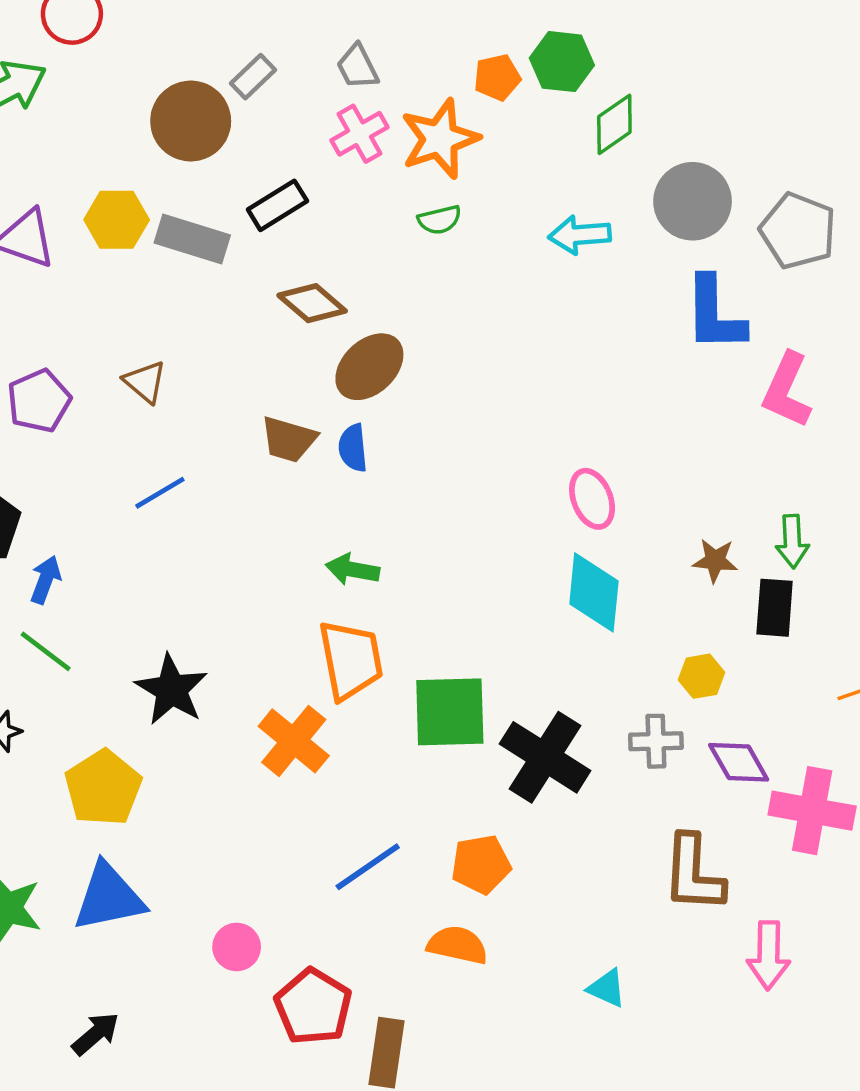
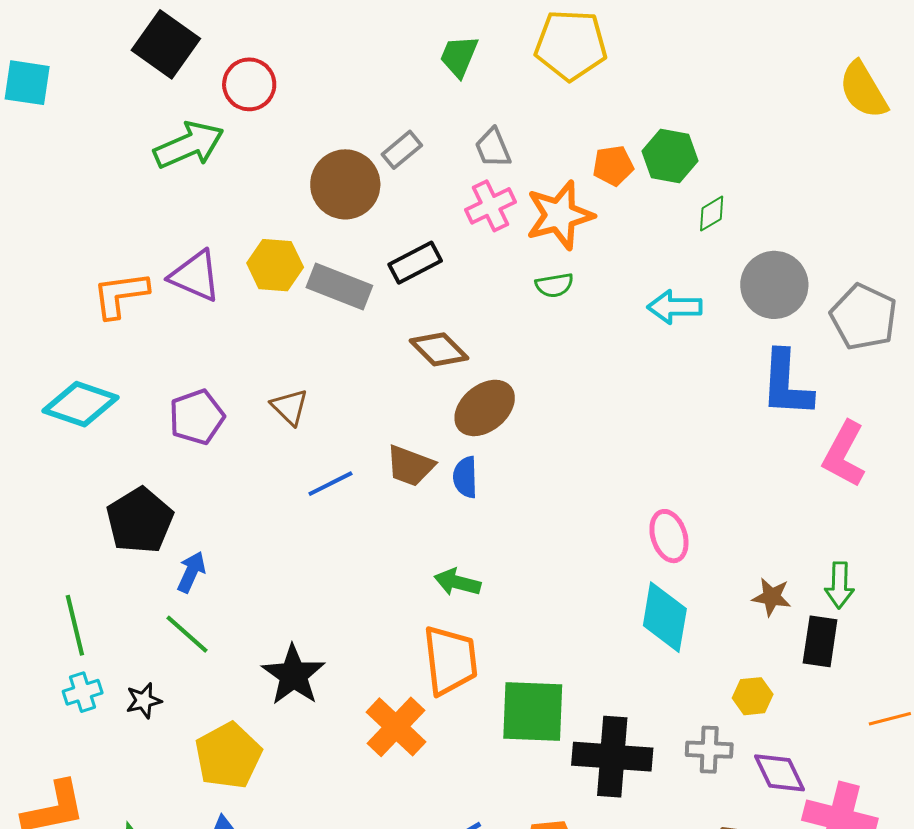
green diamond: (614, 124) -> (712, 214), size x0.7
blue line: (160, 493) -> (330, 484), moved
black cross: (545, 757) -> (612, 757), turned -32

